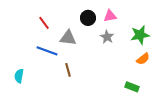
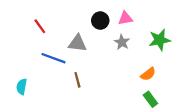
red line: (44, 23) -> (40, 26), moved
orange semicircle: (143, 59) -> (148, 74), moved
green rectangle: (132, 87) -> (150, 99), turned 32

